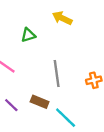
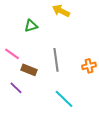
brown rectangle: (40, 102) -> (29, 70), moved

